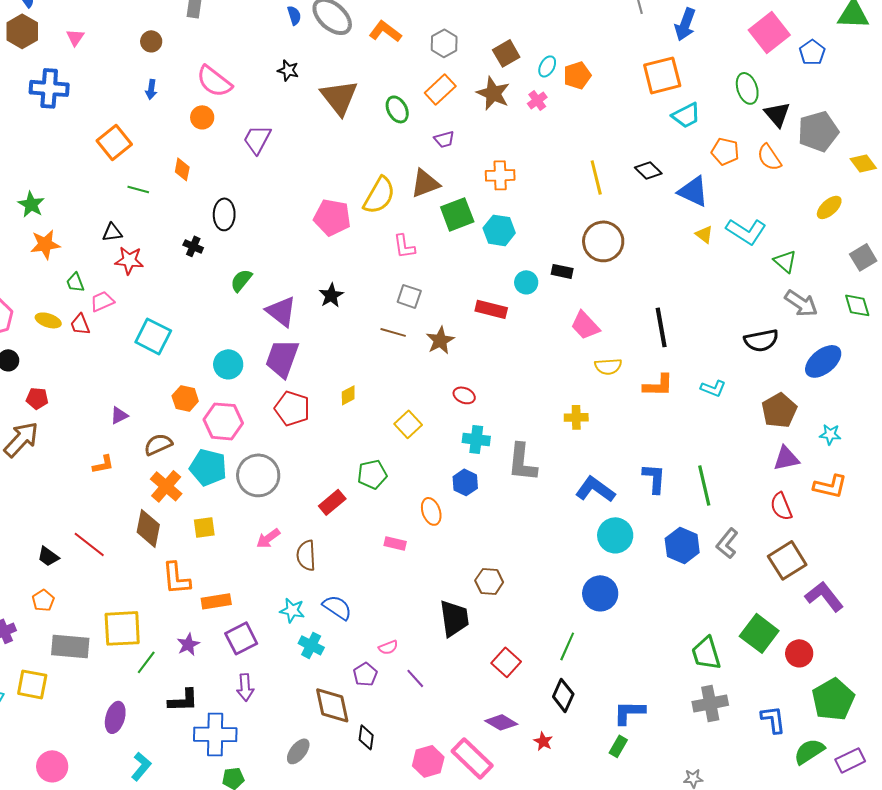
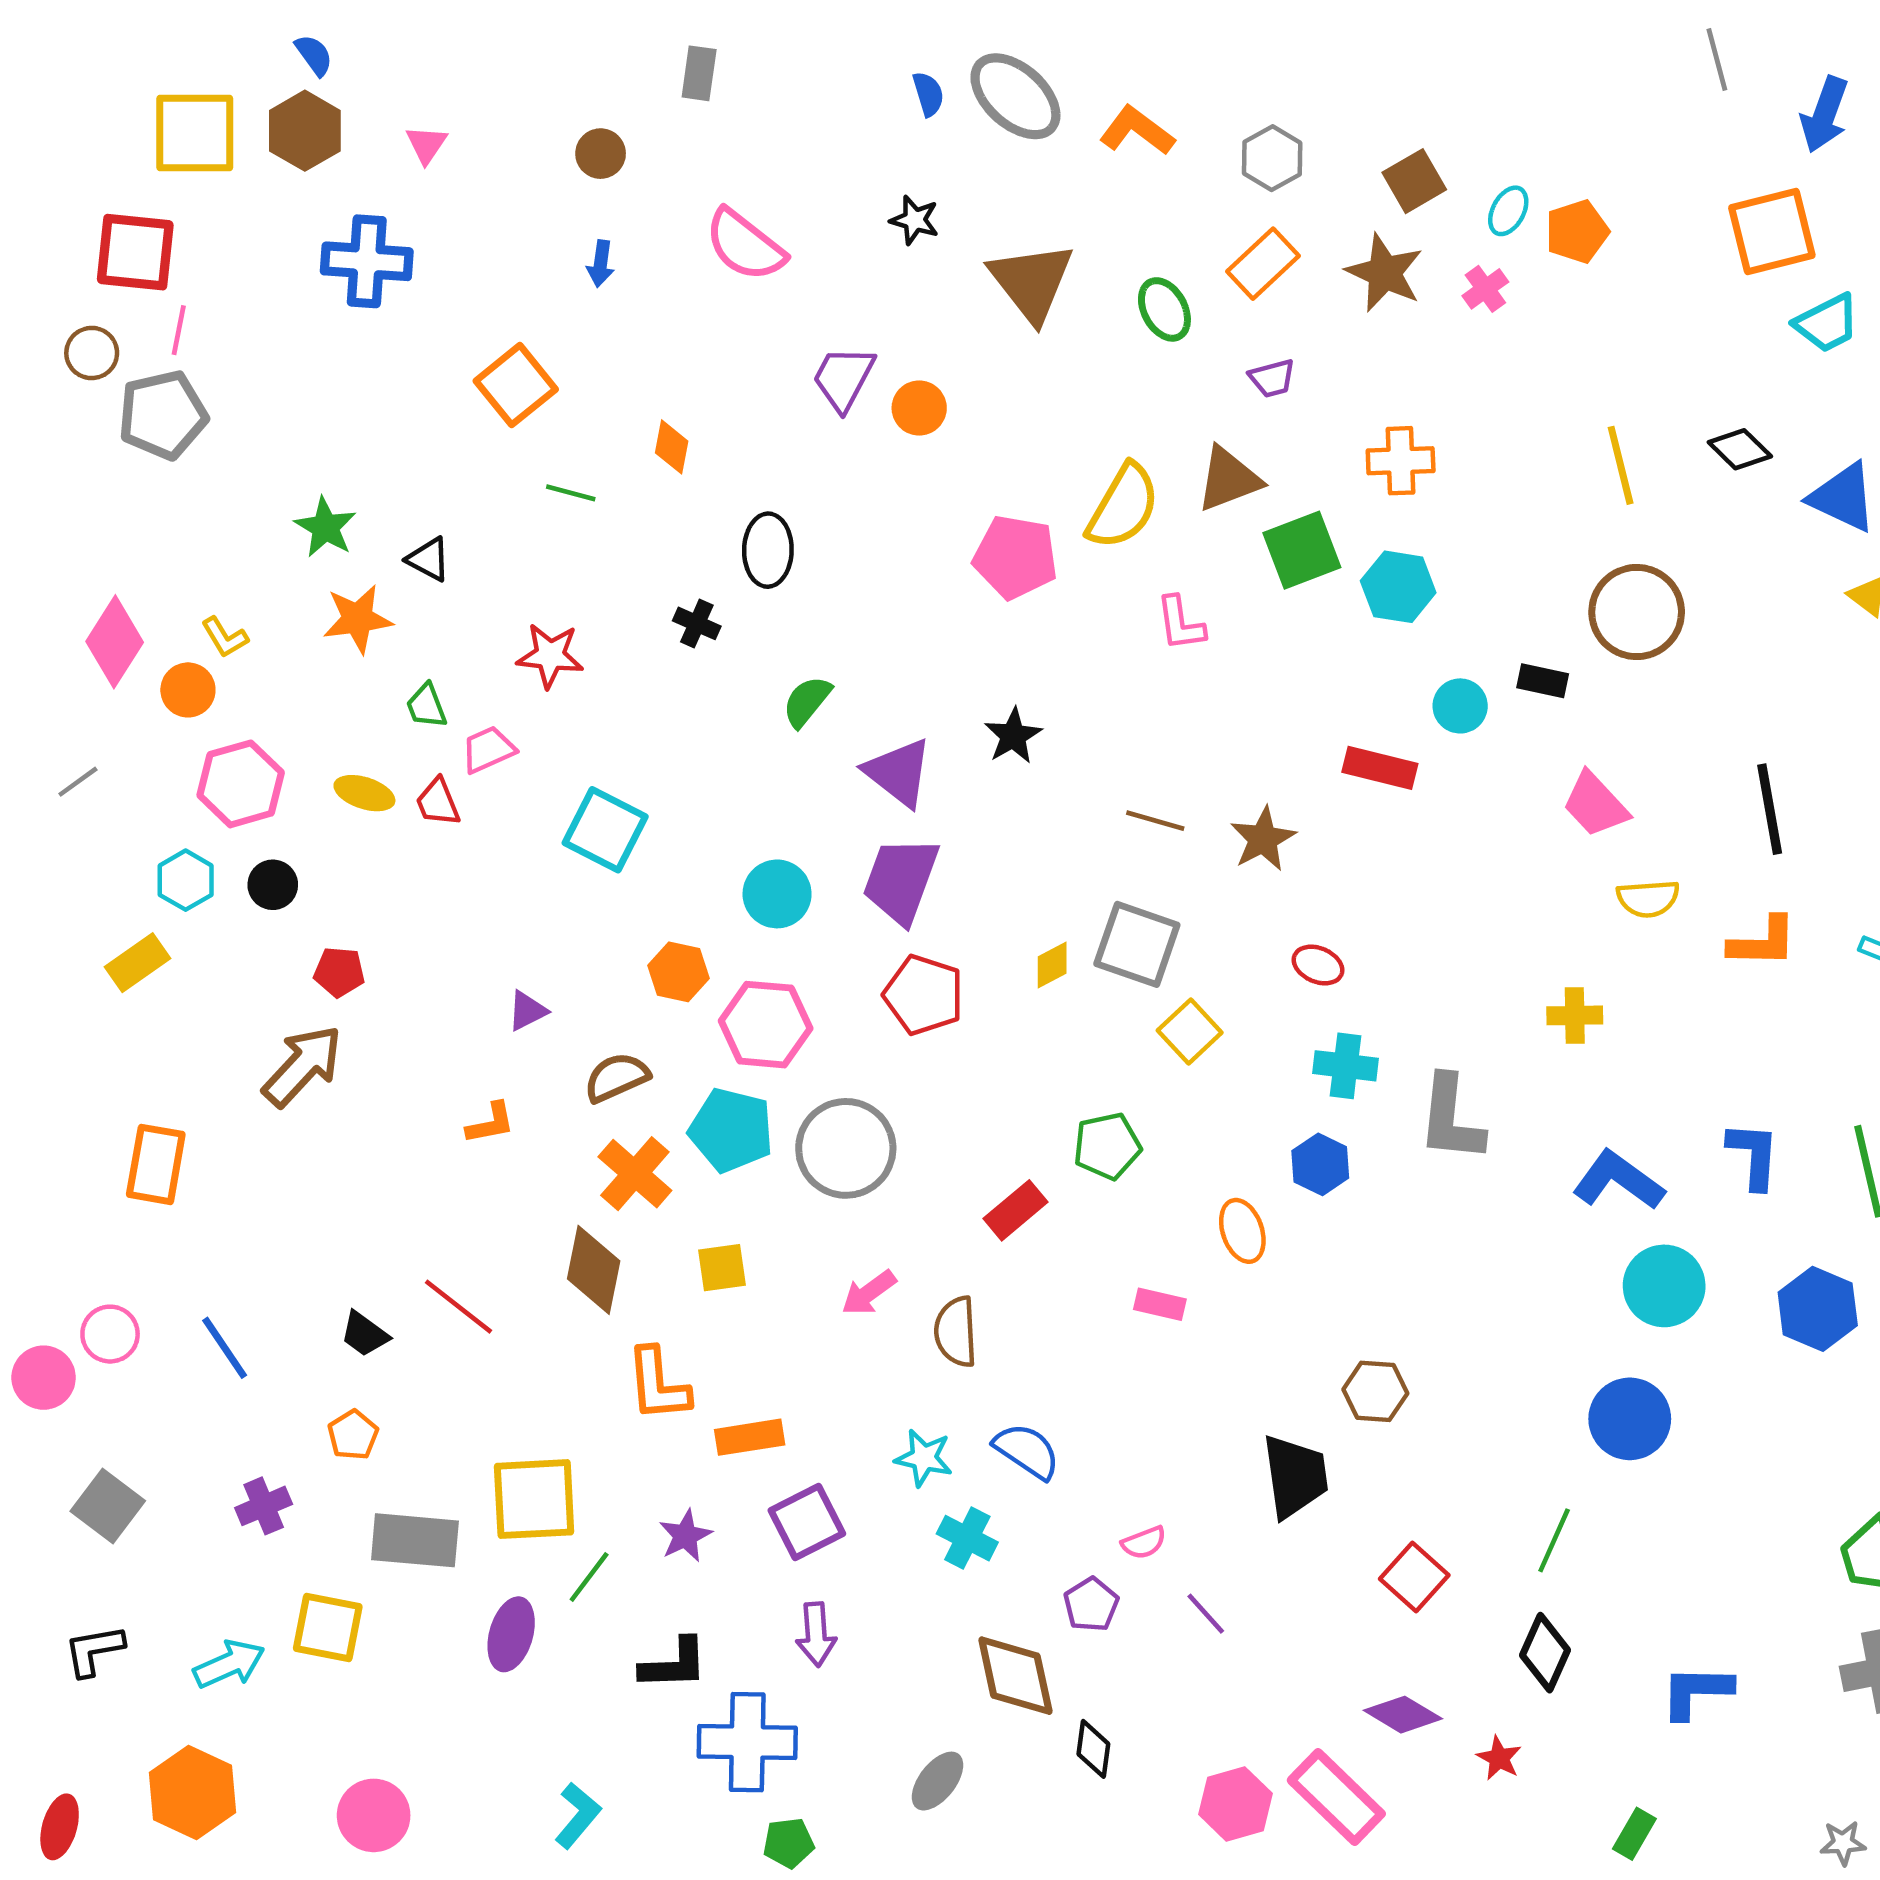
orange circle: (202, 117) -> (919, 408), moved
black triangle: (112, 232) -> (429, 559), moved, turned 35
gray square: (409, 296) -> (1137, 944), moved, size x1.5
purple ellipse: (115, 717) -> (511, 1634), moved
green rectangle: (618, 746) -> (1634, 1834), moved

